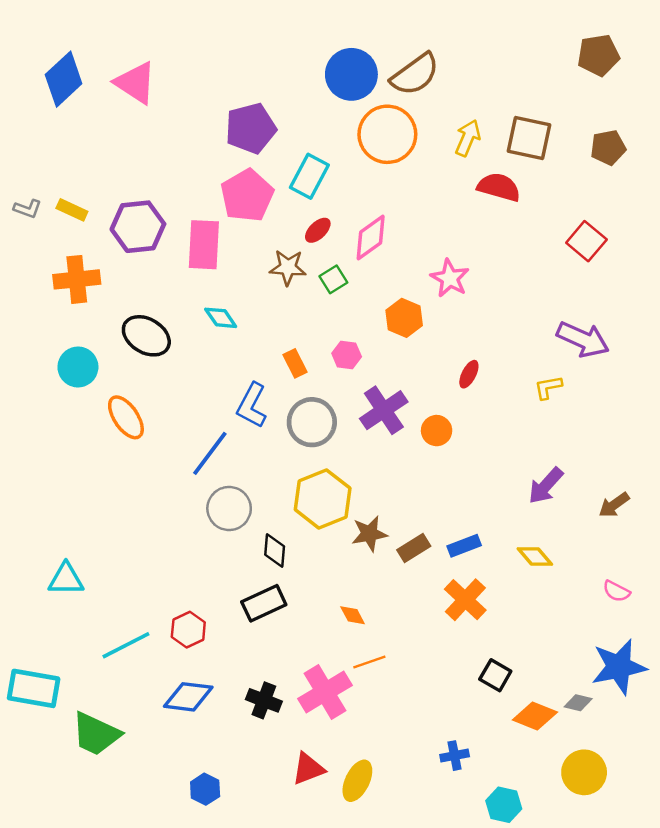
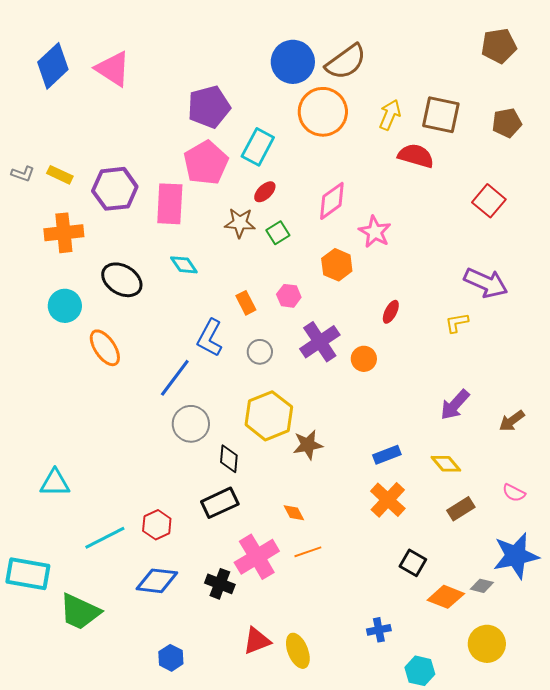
pink diamond: (371, 237) -> (332, 201), moved
gray circle: (312, 422) -> (260, 352), size x0.6
brown rectangle: (414, 548) -> (461, 509), moved
pink cross: (325, 692) -> (257, 557), moved
yellow ellipse: (357, 781) -> (298, 651), turned -48

